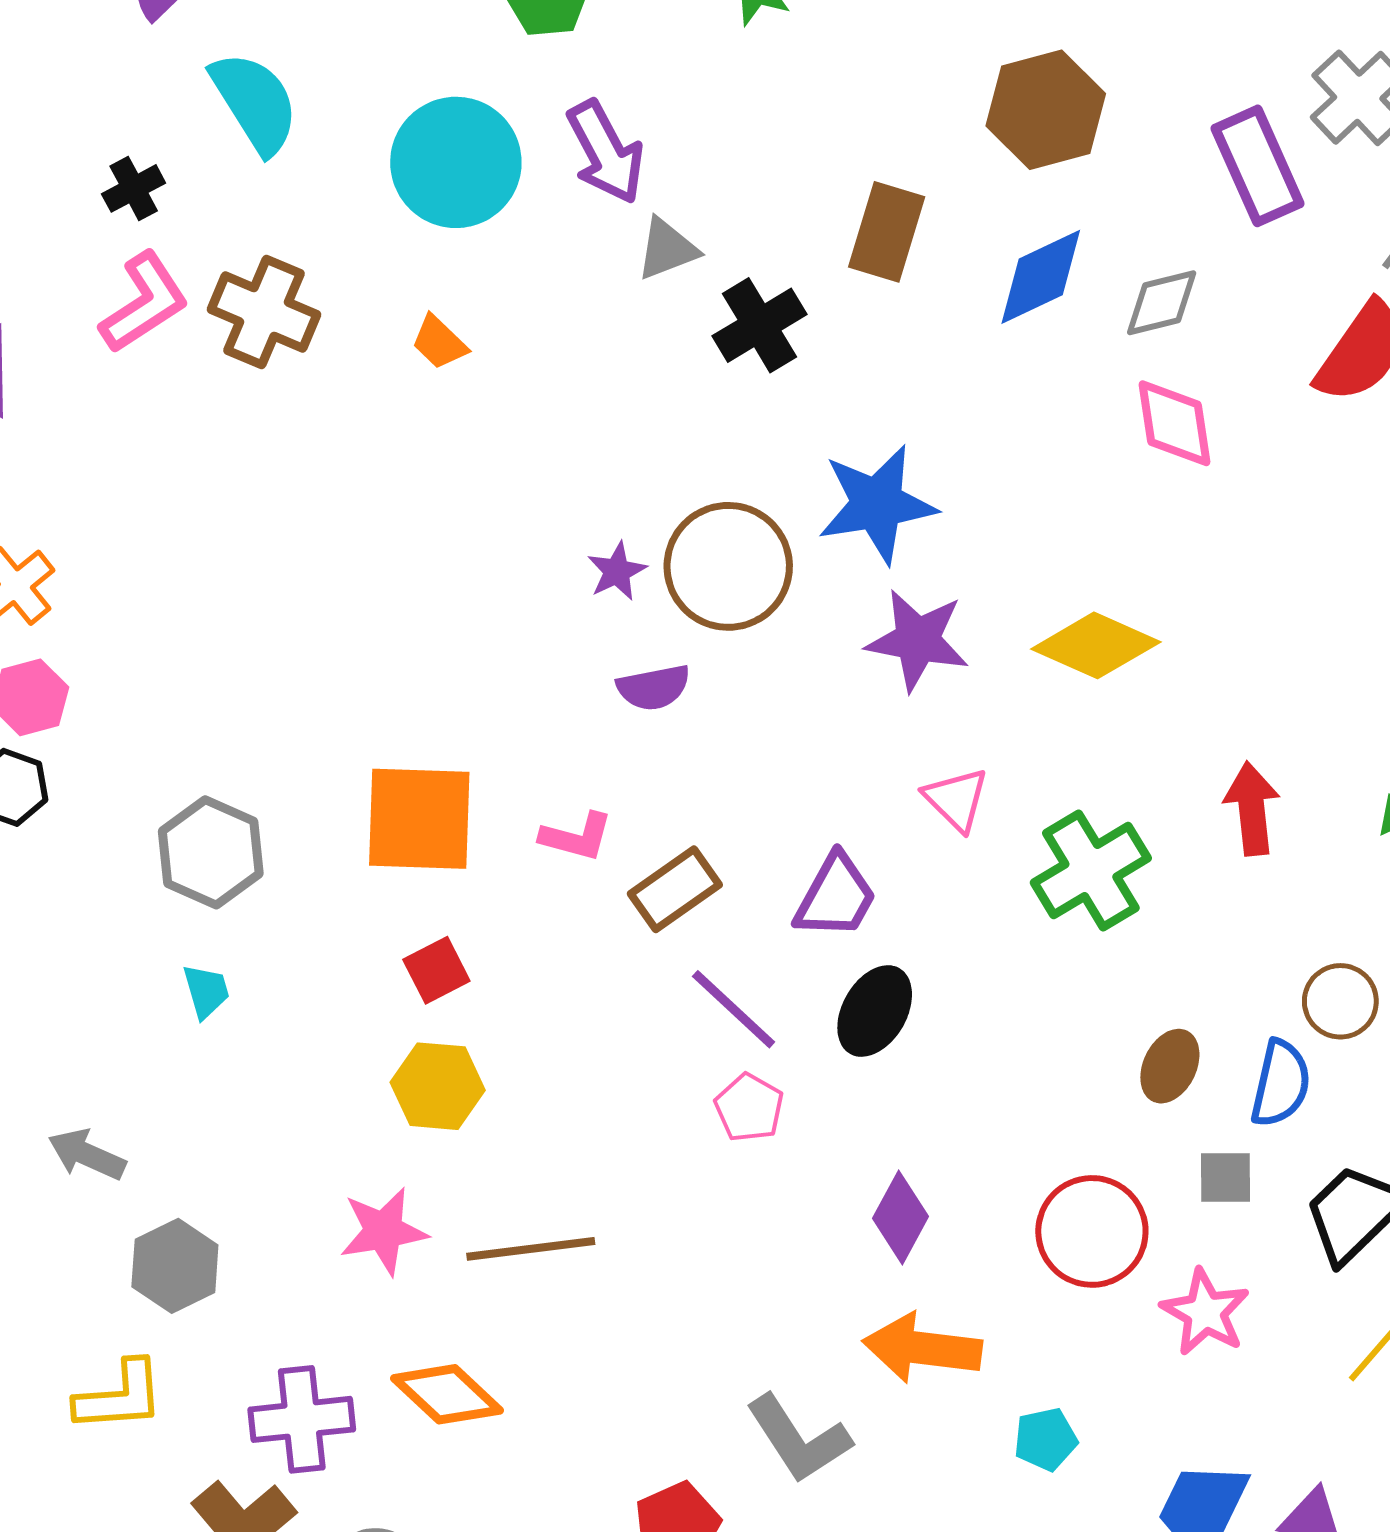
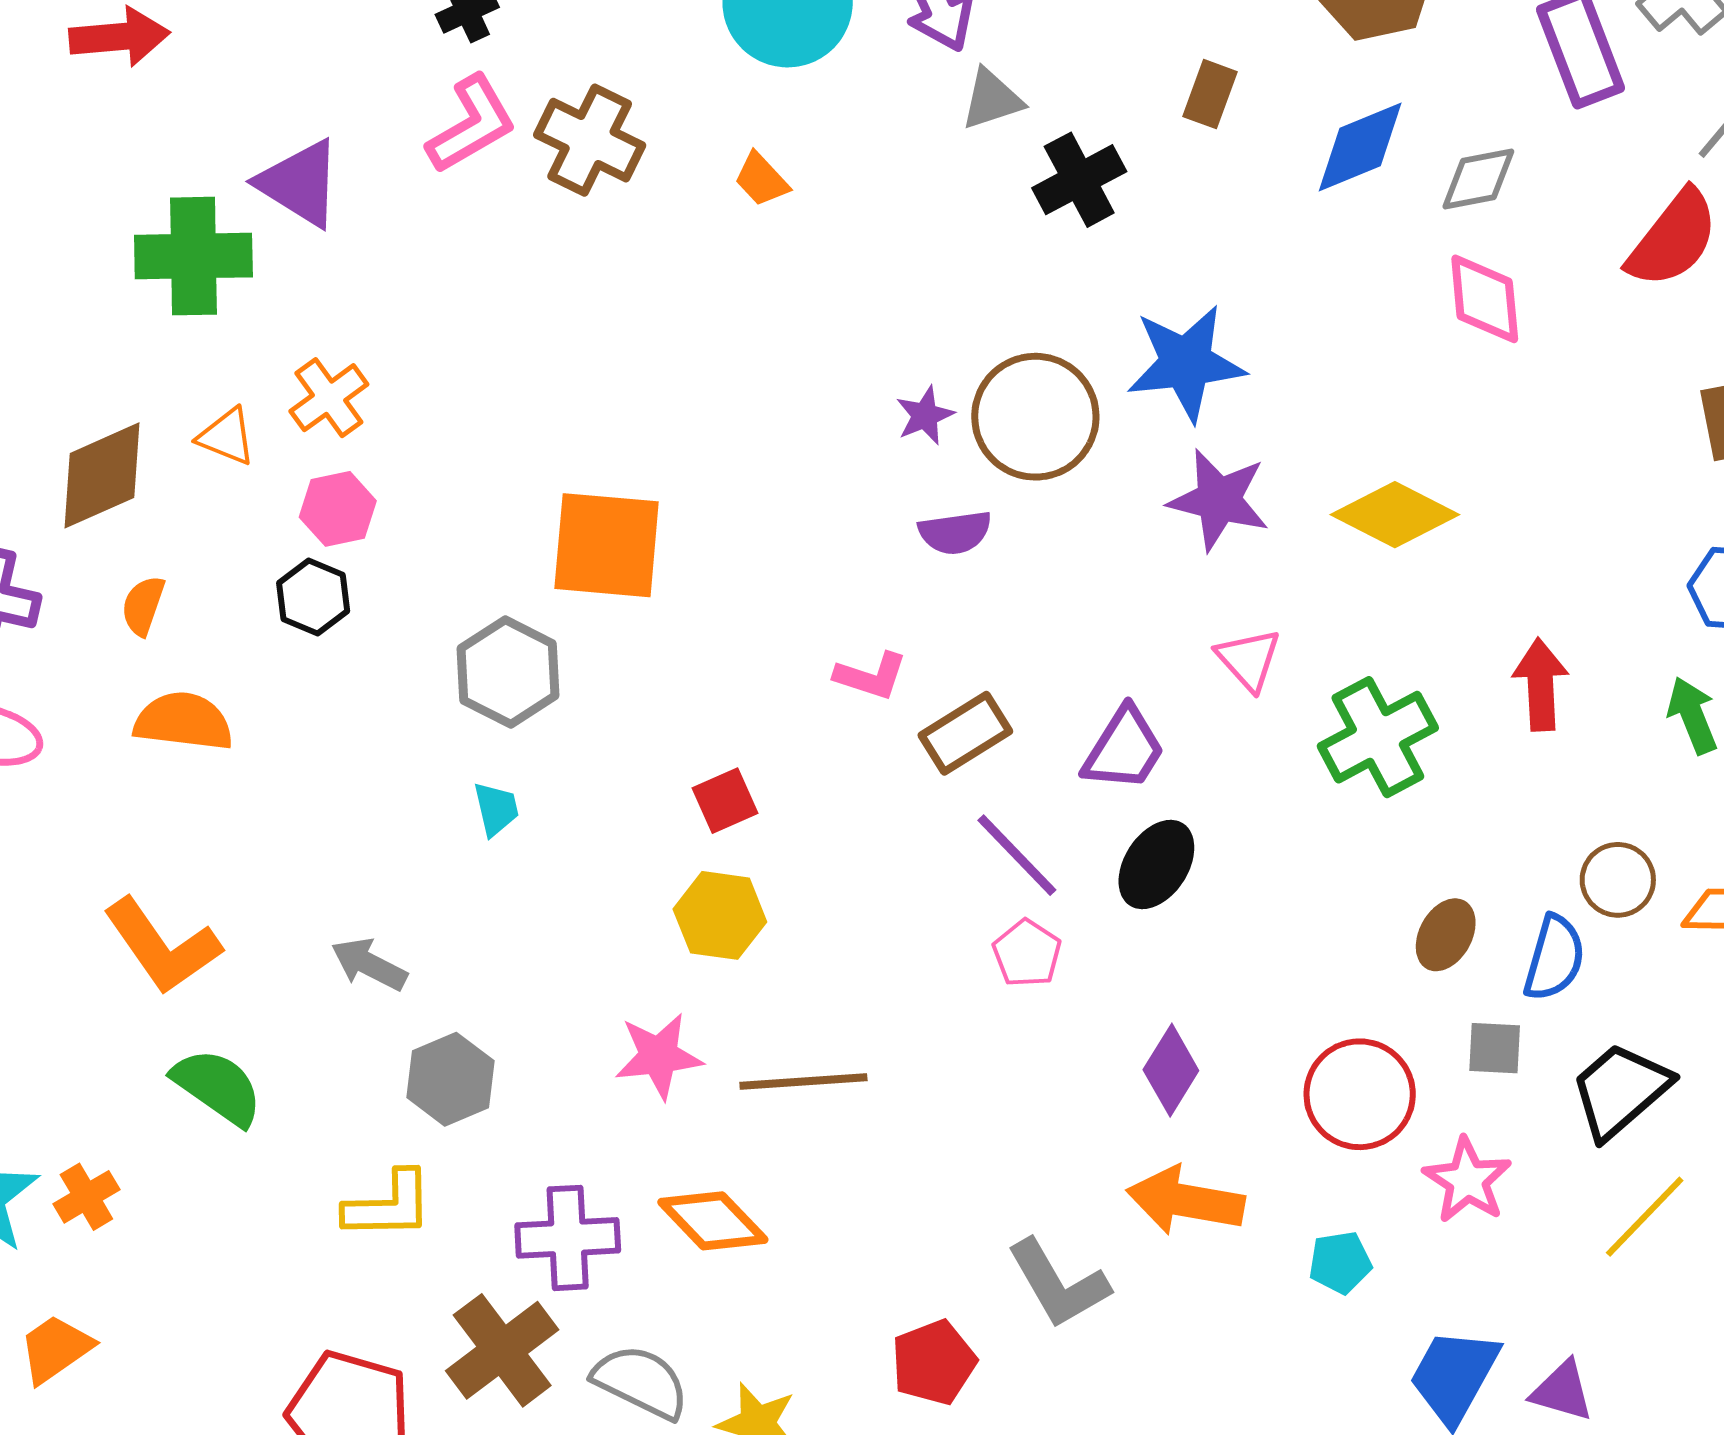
brown rectangle: (887, 232) -> (1210, 94), size x0.7
orange square: (419, 819) -> (607, 545), moved
cyan pentagon: (1045, 1439) -> (1340, 1262), moved

